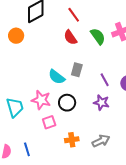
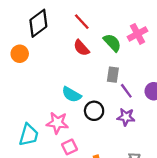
gray rectangle: (77, 70) -> (113, 75), moved
black circle: (67, 103) -> (94, 111), moved
cyan trapezoid: (15, 107) -> (29, 135), turned 40

